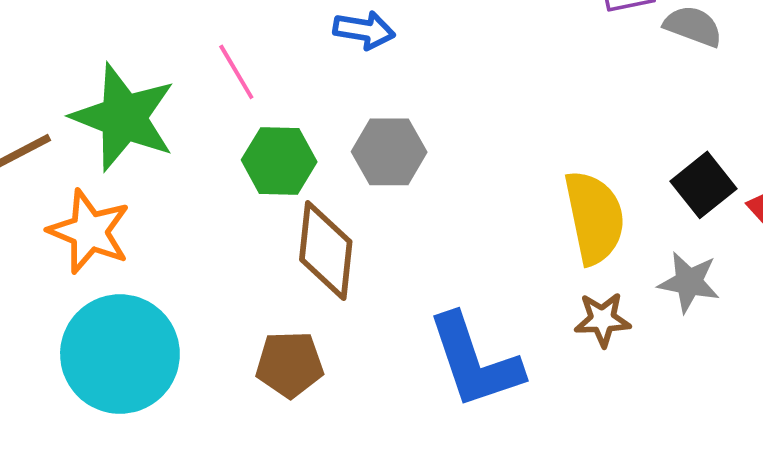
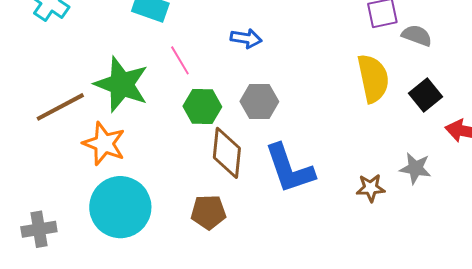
black square: (704, 185) -> (426, 95), moved
yellow semicircle: (594, 217) -> (373, 78), moved
blue L-shape: (475, 361) -> (289, 169), moved

